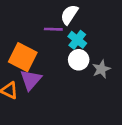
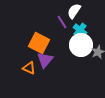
purple line: (53, 29) -> (62, 22), turned 56
white circle: (79, 60) -> (81, 45), size x1.5

